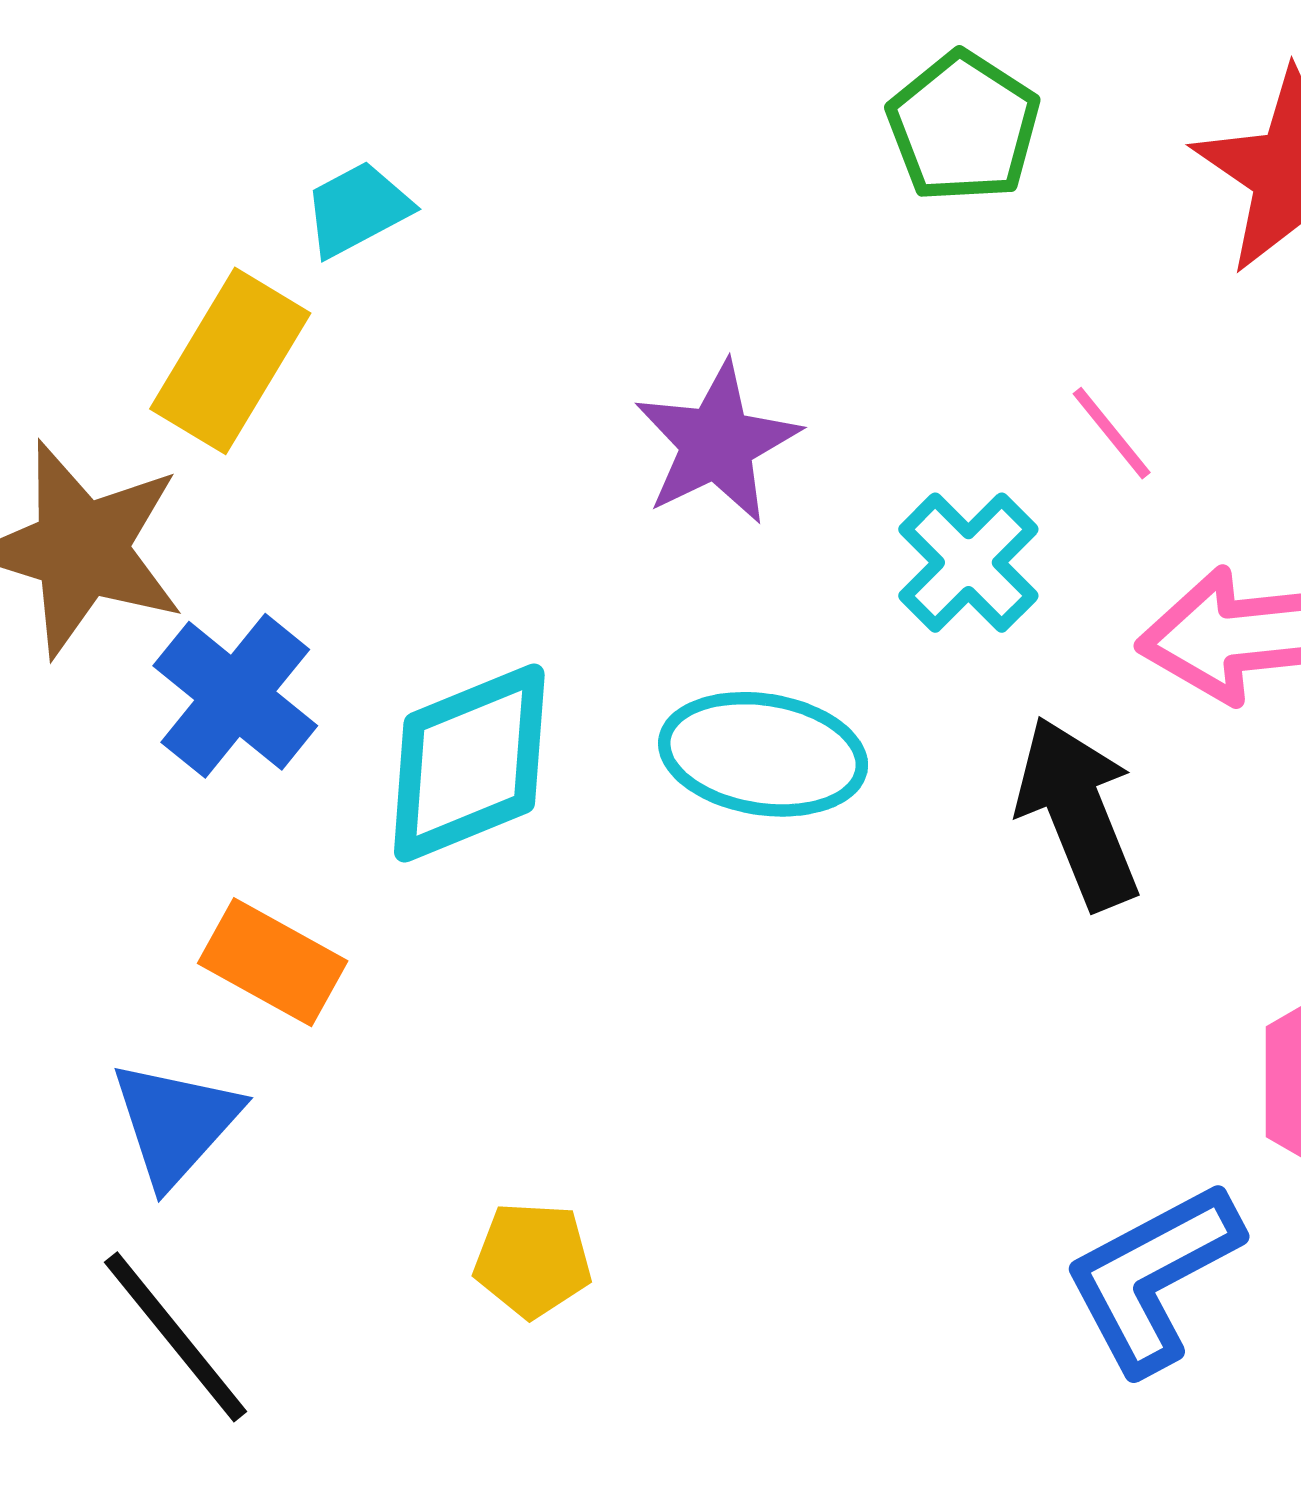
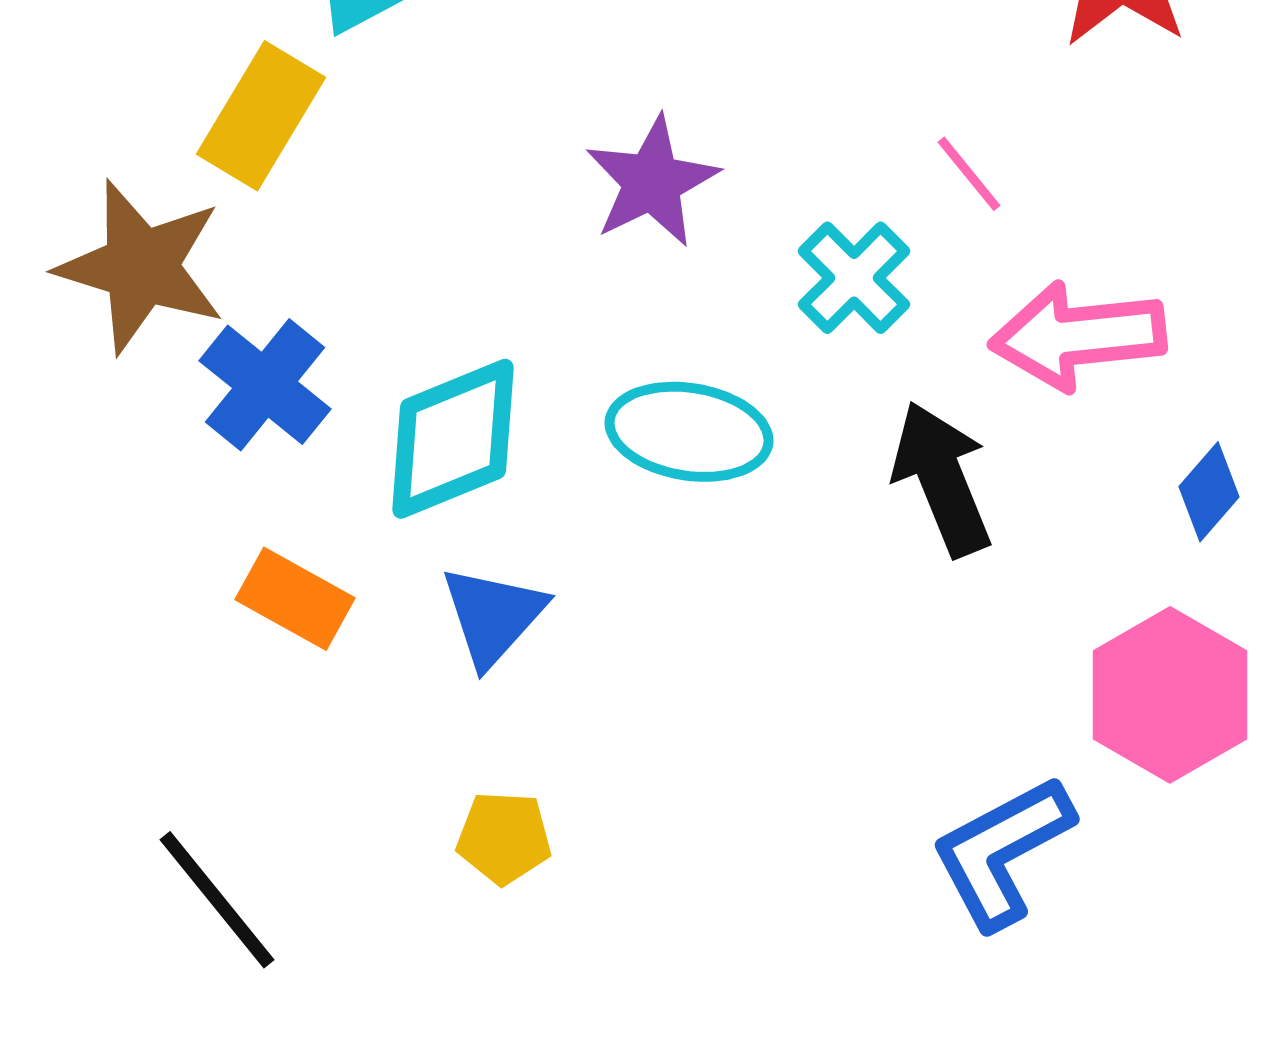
blue triangle: (176, 1123) -> (493, 616), moved

